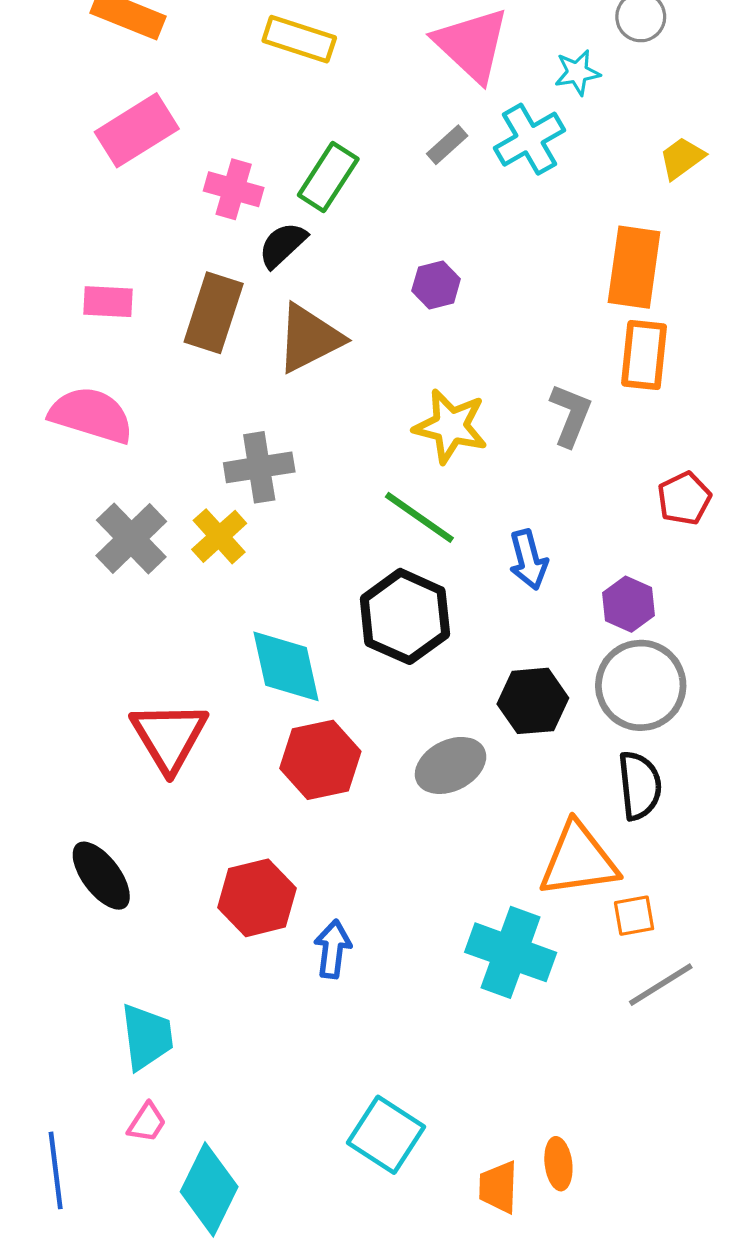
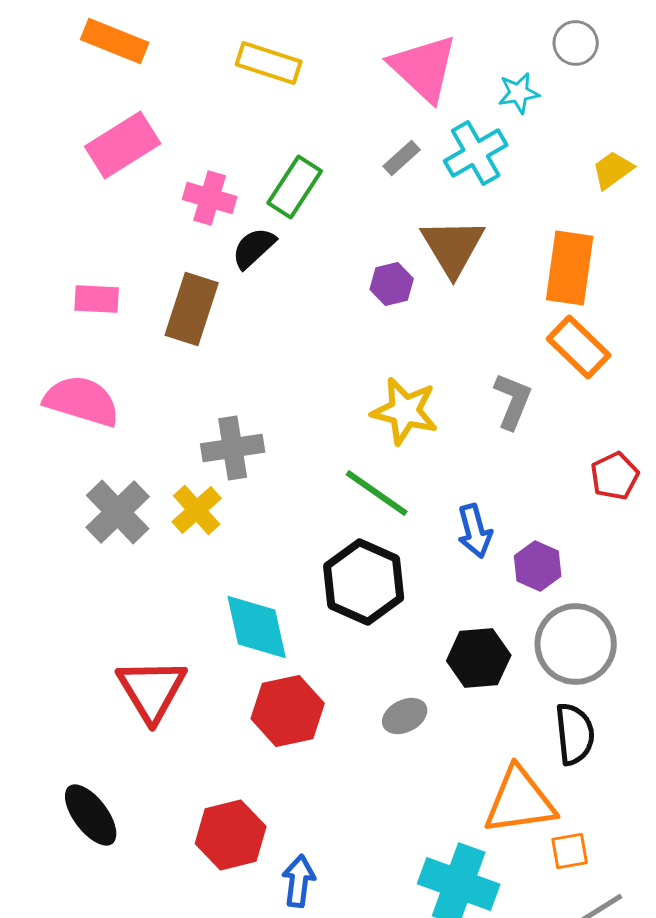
brown triangle: (309, 338) -> (453, 247), moved, turned -34
orange rectangle: (644, 355) -> (579, 347), turned -52
purple hexagon: (629, 604) -> (538, 566), moved
gray ellipse: (451, 765) -> (405, 716), size x0.7

